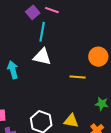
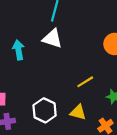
yellow line: (78, 77) -> (85, 82), moved, turned -42

